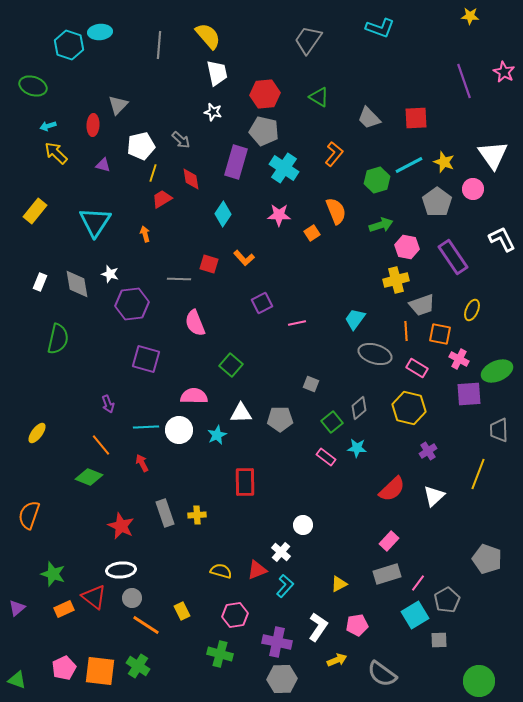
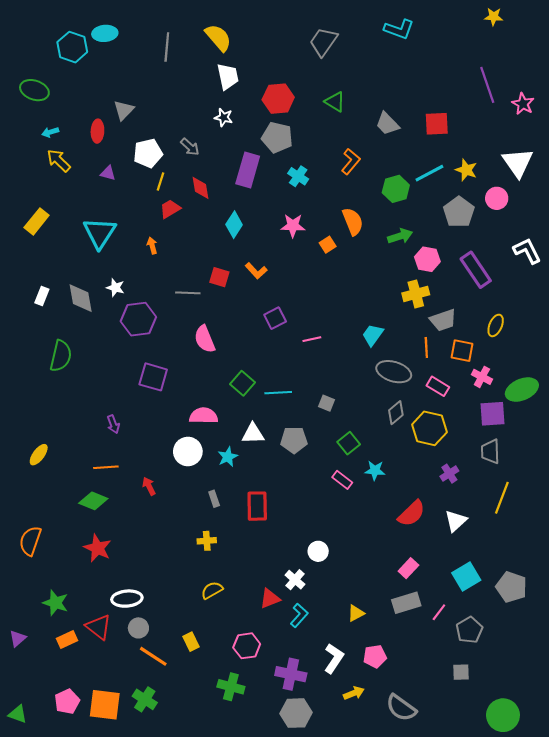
pink star: (504, 72) -> (523, 104), moved
cyan cross: (284, 168) -> (298, 176), size x0.7
gray diamond: (359, 408) -> (396, 413), moved
cyan line: (146, 427) -> (278, 393), moved
gray trapezoid: (499, 430) -> (490, 451), moved
orange line: (101, 445) -> (106, 467), turned -55
gray rectangle: (165, 513) -> (214, 499), moved, size x0.6
red star: (121, 526) -> (97, 548), moved
yellow semicircle: (221, 571) -> (212, 590), moved, turned -45
cyan square: (415, 615) -> (466, 576), moved

